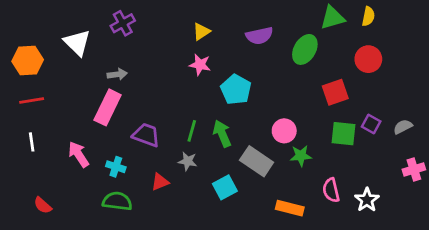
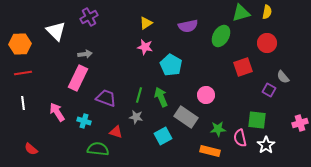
gray semicircle: (403, 127) -> (283, 77), moved, turned -104
green square: (344, 134) -> (257, 120), moved
green star: (301, 156) -> (218, 129), moved
red triangle: (160, 182) -> (116, 132), turned 40
green semicircle: (117, 201) -> (98, 149), moved

